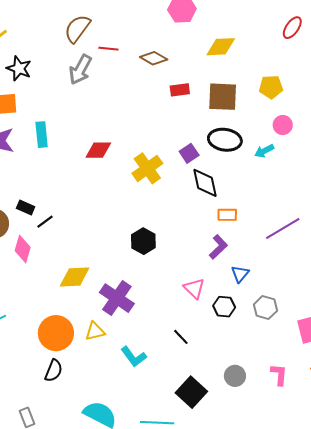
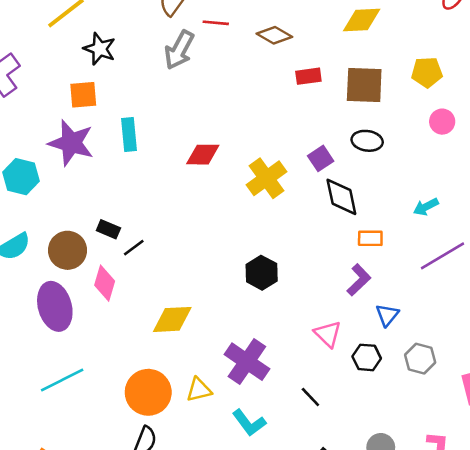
black ellipse: (225, 140) -> (367, 141), size x0.7
cyan arrow: (264, 151) -> (426, 207), moved
purple cross: (117, 298) -> (247, 362), moved

